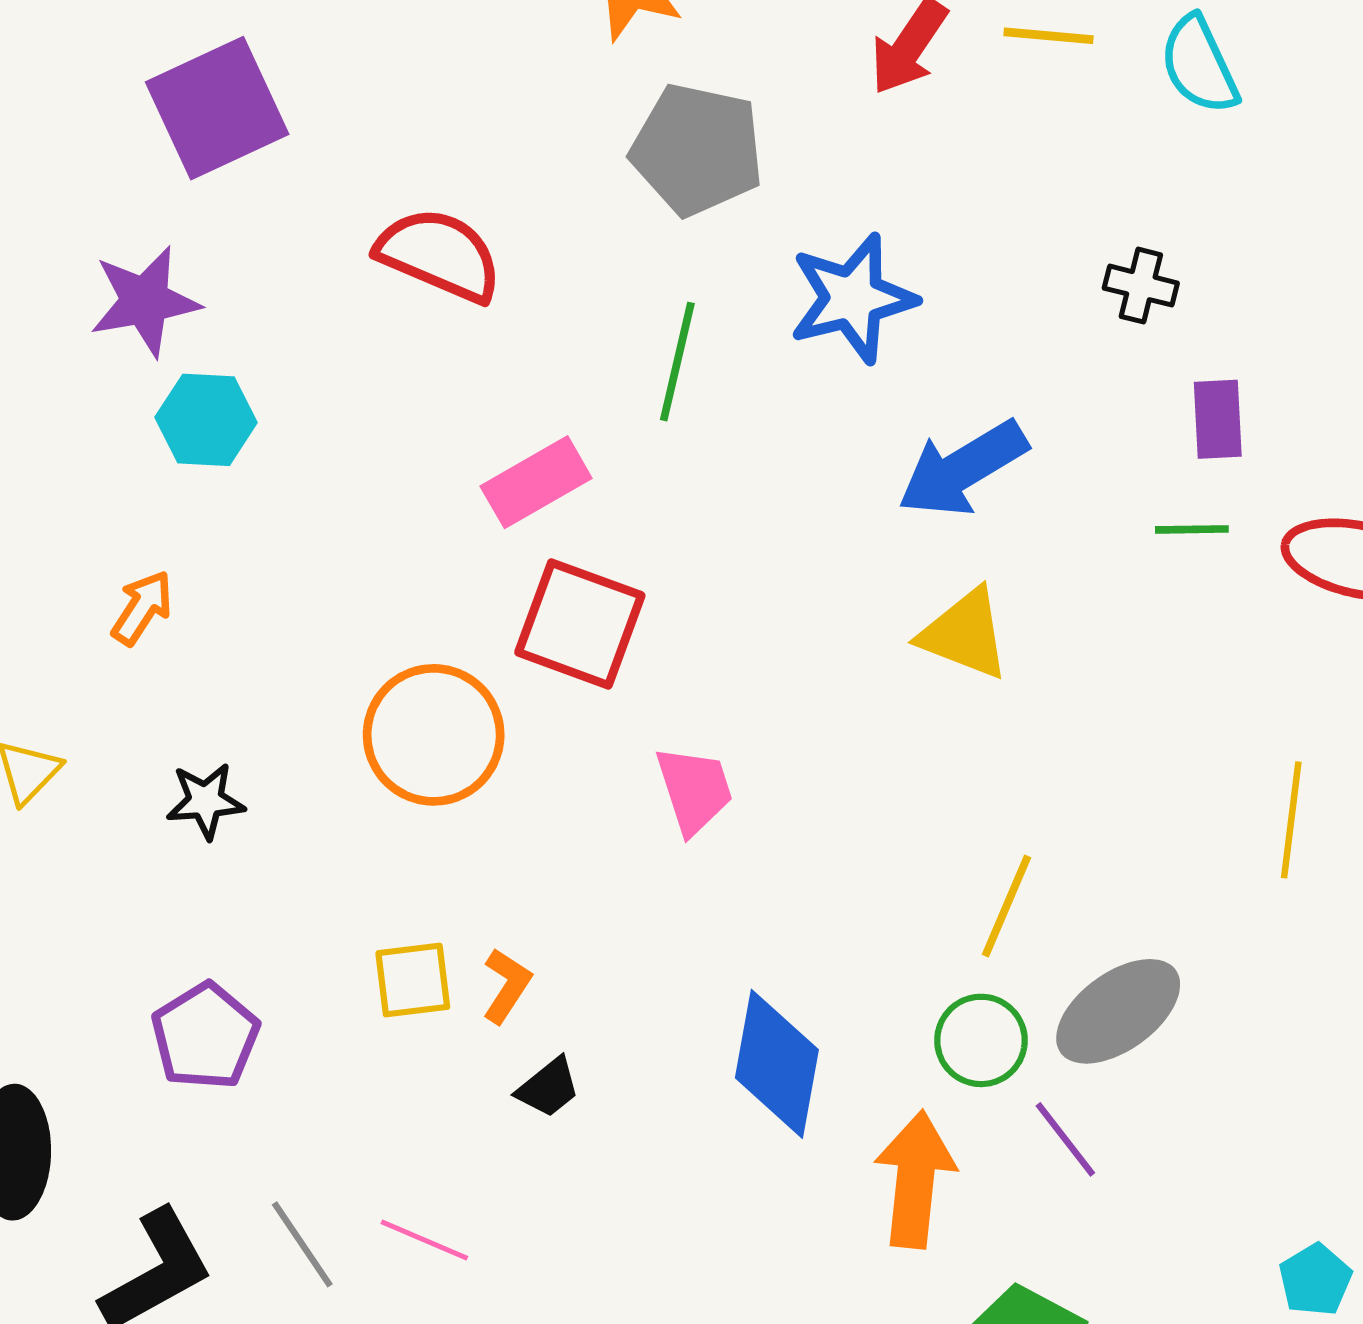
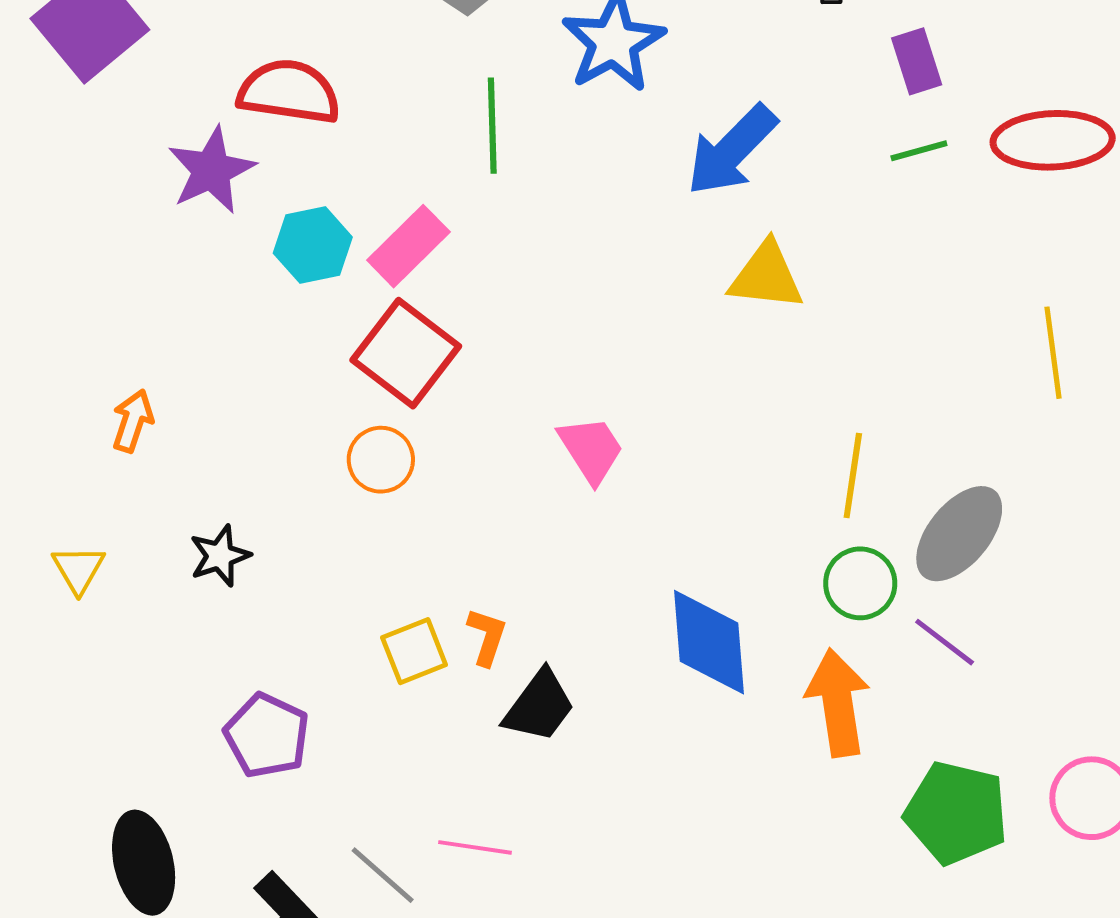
purple star: (145, 301) -> (211, 170), moved
cyan hexagon: (206, 420) -> (313, 245), moved
red square: (580, 624) -> (406, 353), moved, turned 32
orange circle: (434, 735) -> (381, 460), size x0.6
black trapezoid: (548, 1088) -> (539, 706), size x1.5

